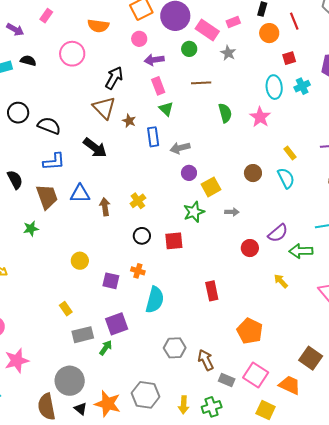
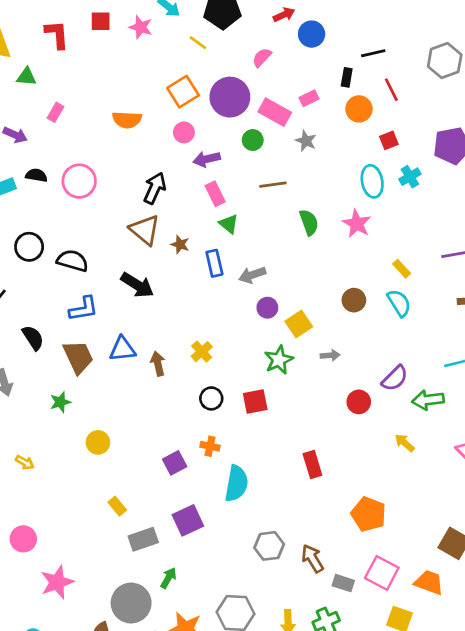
pink circle: (72, 54) -> (79, 181), moved
yellow circle: (80, 261) -> (98, 442), moved
purple square: (111, 281) -> (175, 463), turned -36
green arrow: (106, 348) -> (168, 578), moved

